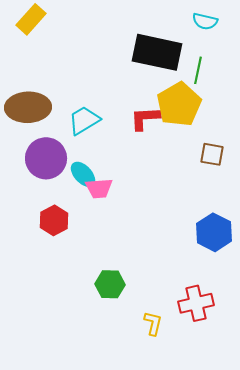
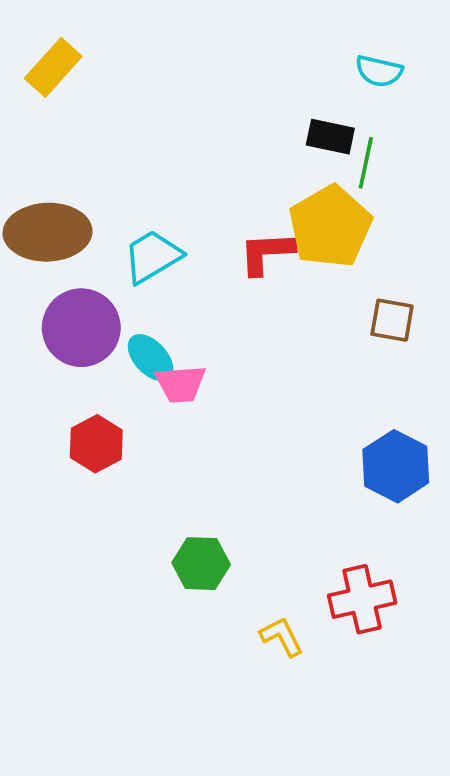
black rectangle: (157, 52) -> (330, 137), moved, size x0.5
yellow L-shape: (153, 323) -> (282, 637), turned -40

